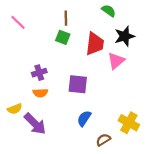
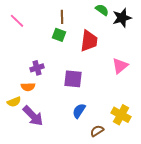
black star: (125, 36) -> (122, 18), moved
pink triangle: (116, 61) -> (120, 66), moved
orange semicircle: (40, 93) -> (28, 87), moved

